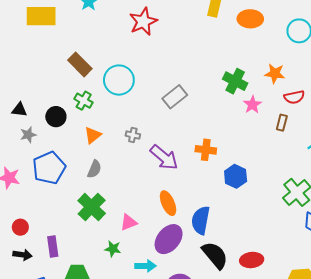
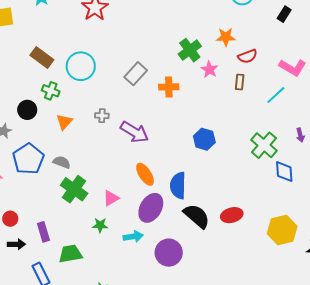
green cross: (235, 81) -> (190, 50), turned 35
orange cross: (206, 150) -> (169, 87), moved
gray semicircle: (94, 169) -> (62, 162), moved, turned -84

